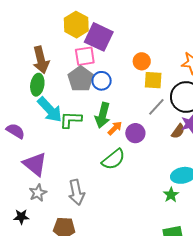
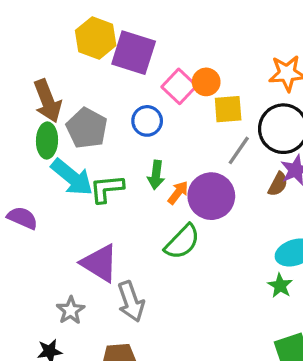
pink square: (85, 56) -> (179, 86), moved, turned -30
gray pentagon: (81, 79) -> (87, 128), moved
green arrow: (103, 115) -> (156, 175), size x0.7
purple circle: (135, 133) -> (211, 196), size x1.5
purple triangle: (35, 164) -> (100, 263), moved

